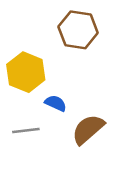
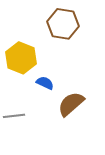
gray line: (26, 131) -> (14, 116), moved

